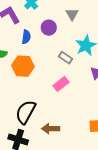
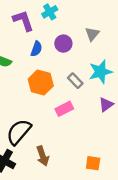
orange hexagon: (23, 66) -> (41, 83), moved
brown arrow: (51, 129) -> (43, 156), turned -120

